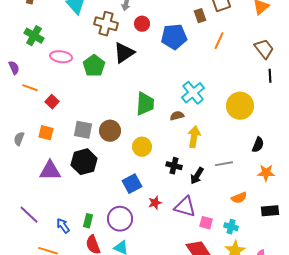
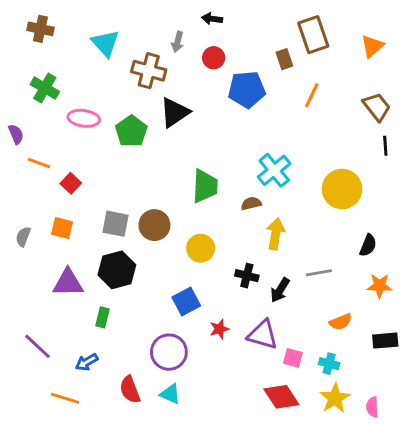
red circle: (142, 24) -> (214, 58), moved
green rectangle: (88, 221) -> (103, 317), moved
blue arrow: (63, 226) -> (87, 362), turned -84

